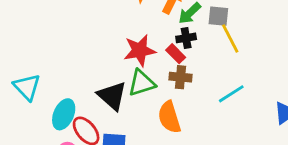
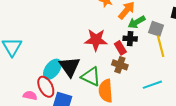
green triangle: (142, 83) -> (91, 76), moved, turned 30
cyan ellipse: (64, 114) -> (52, 69), moved

